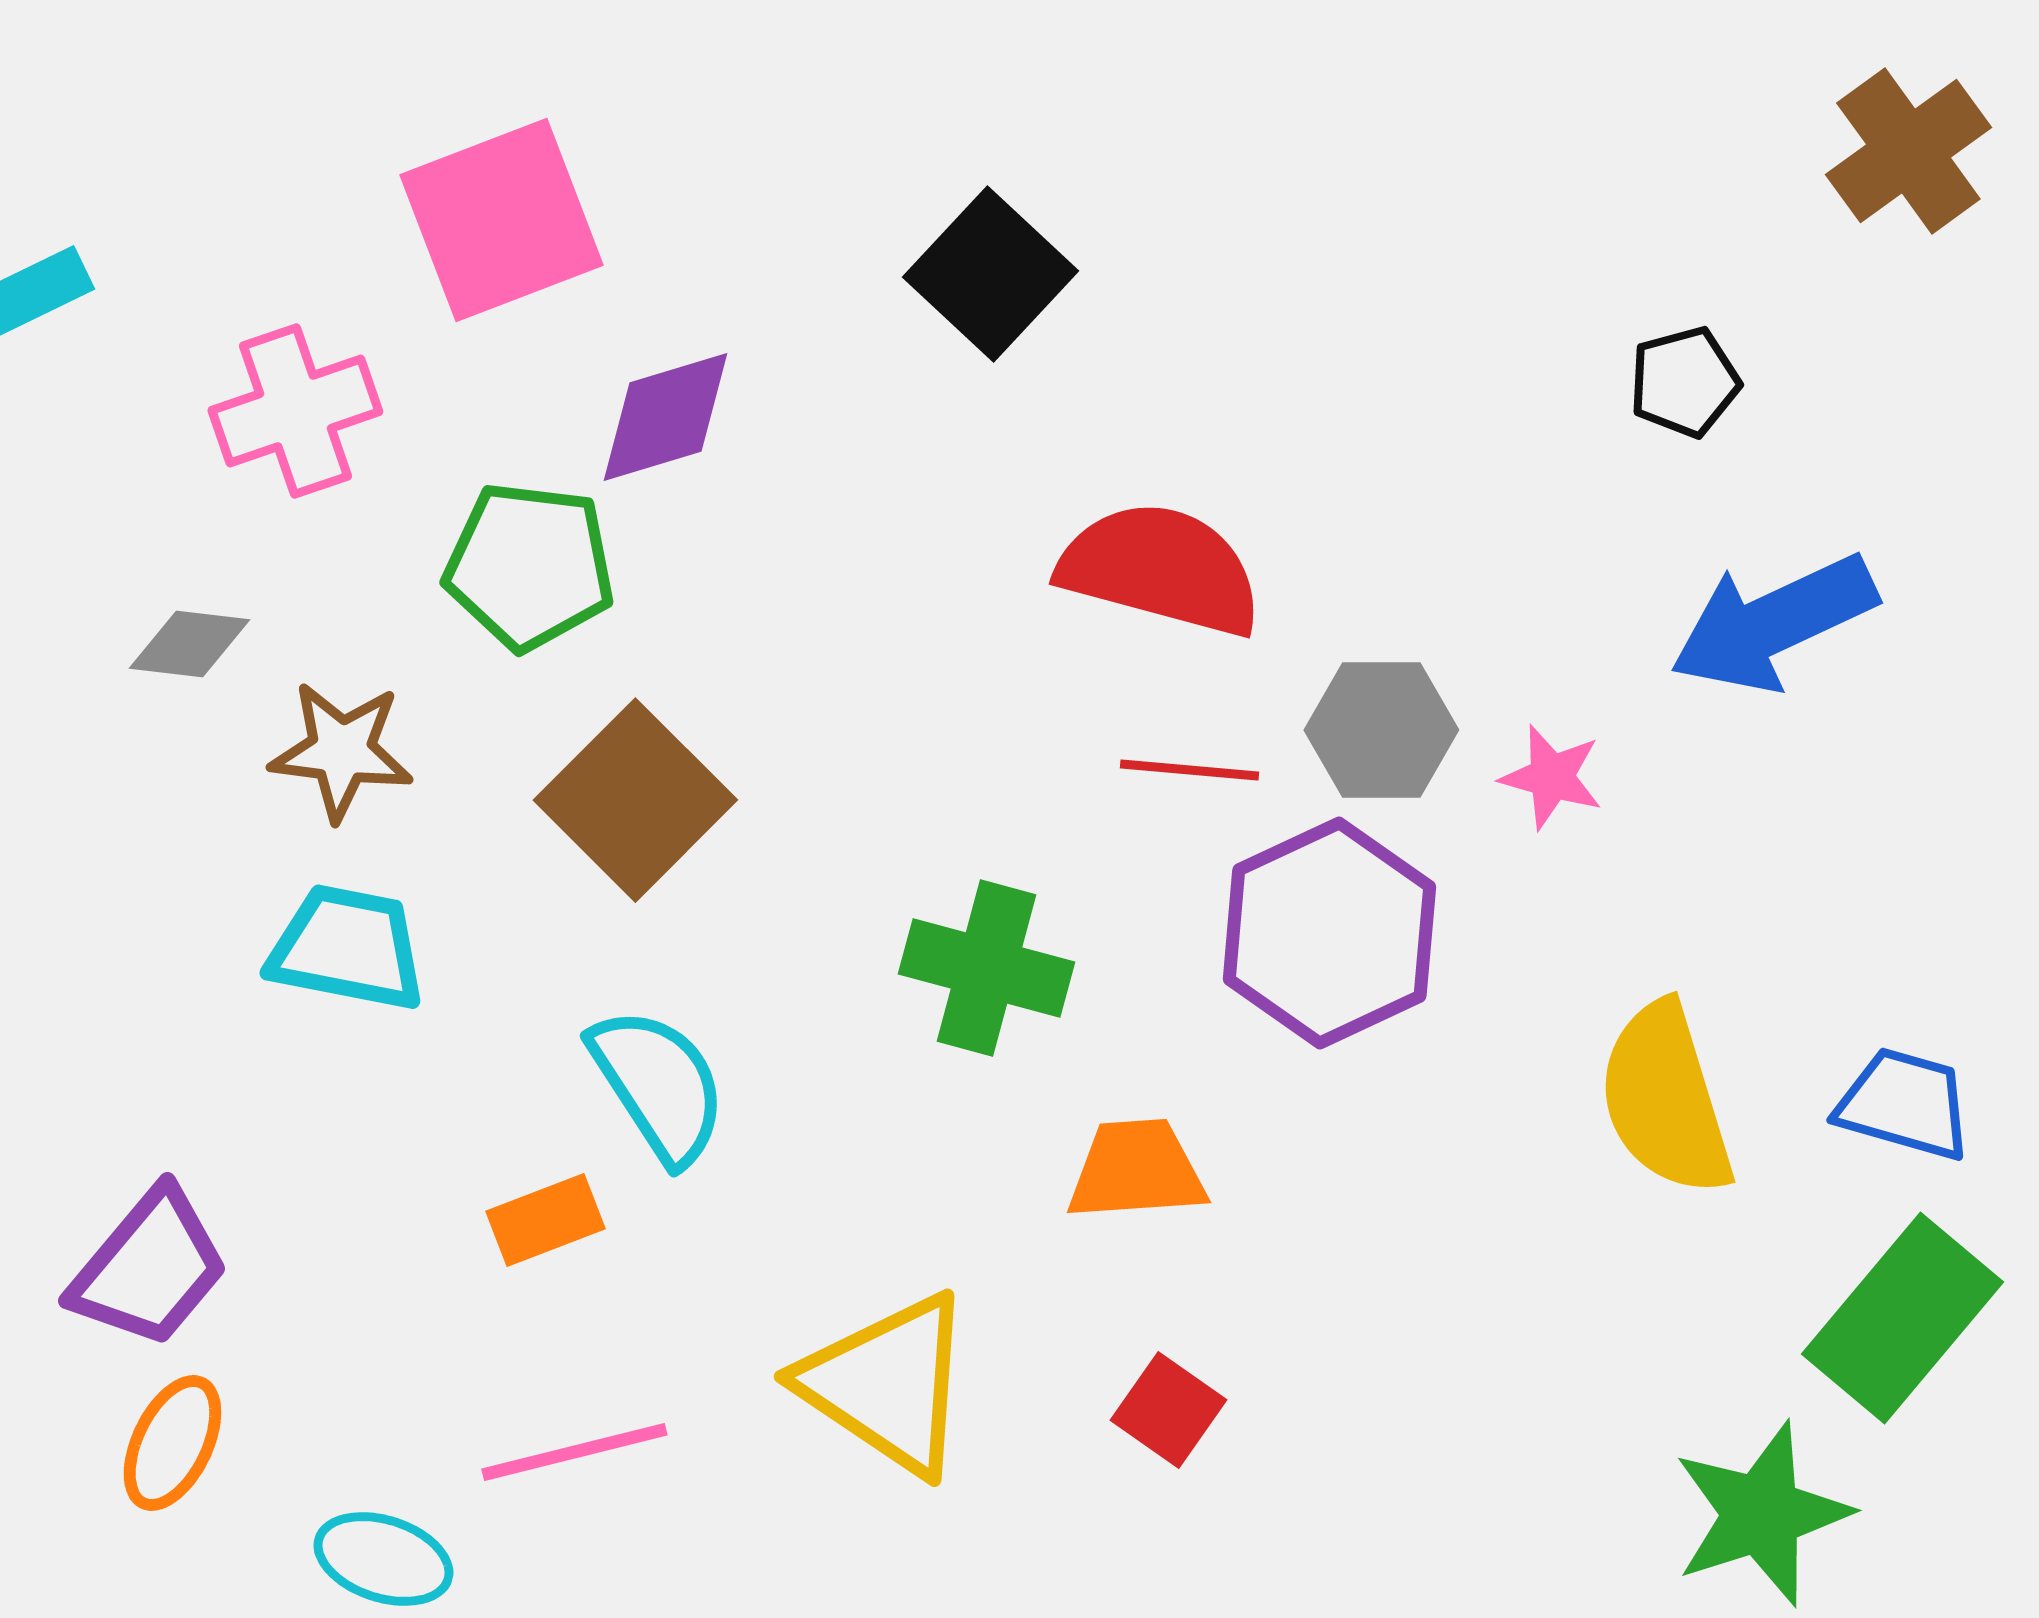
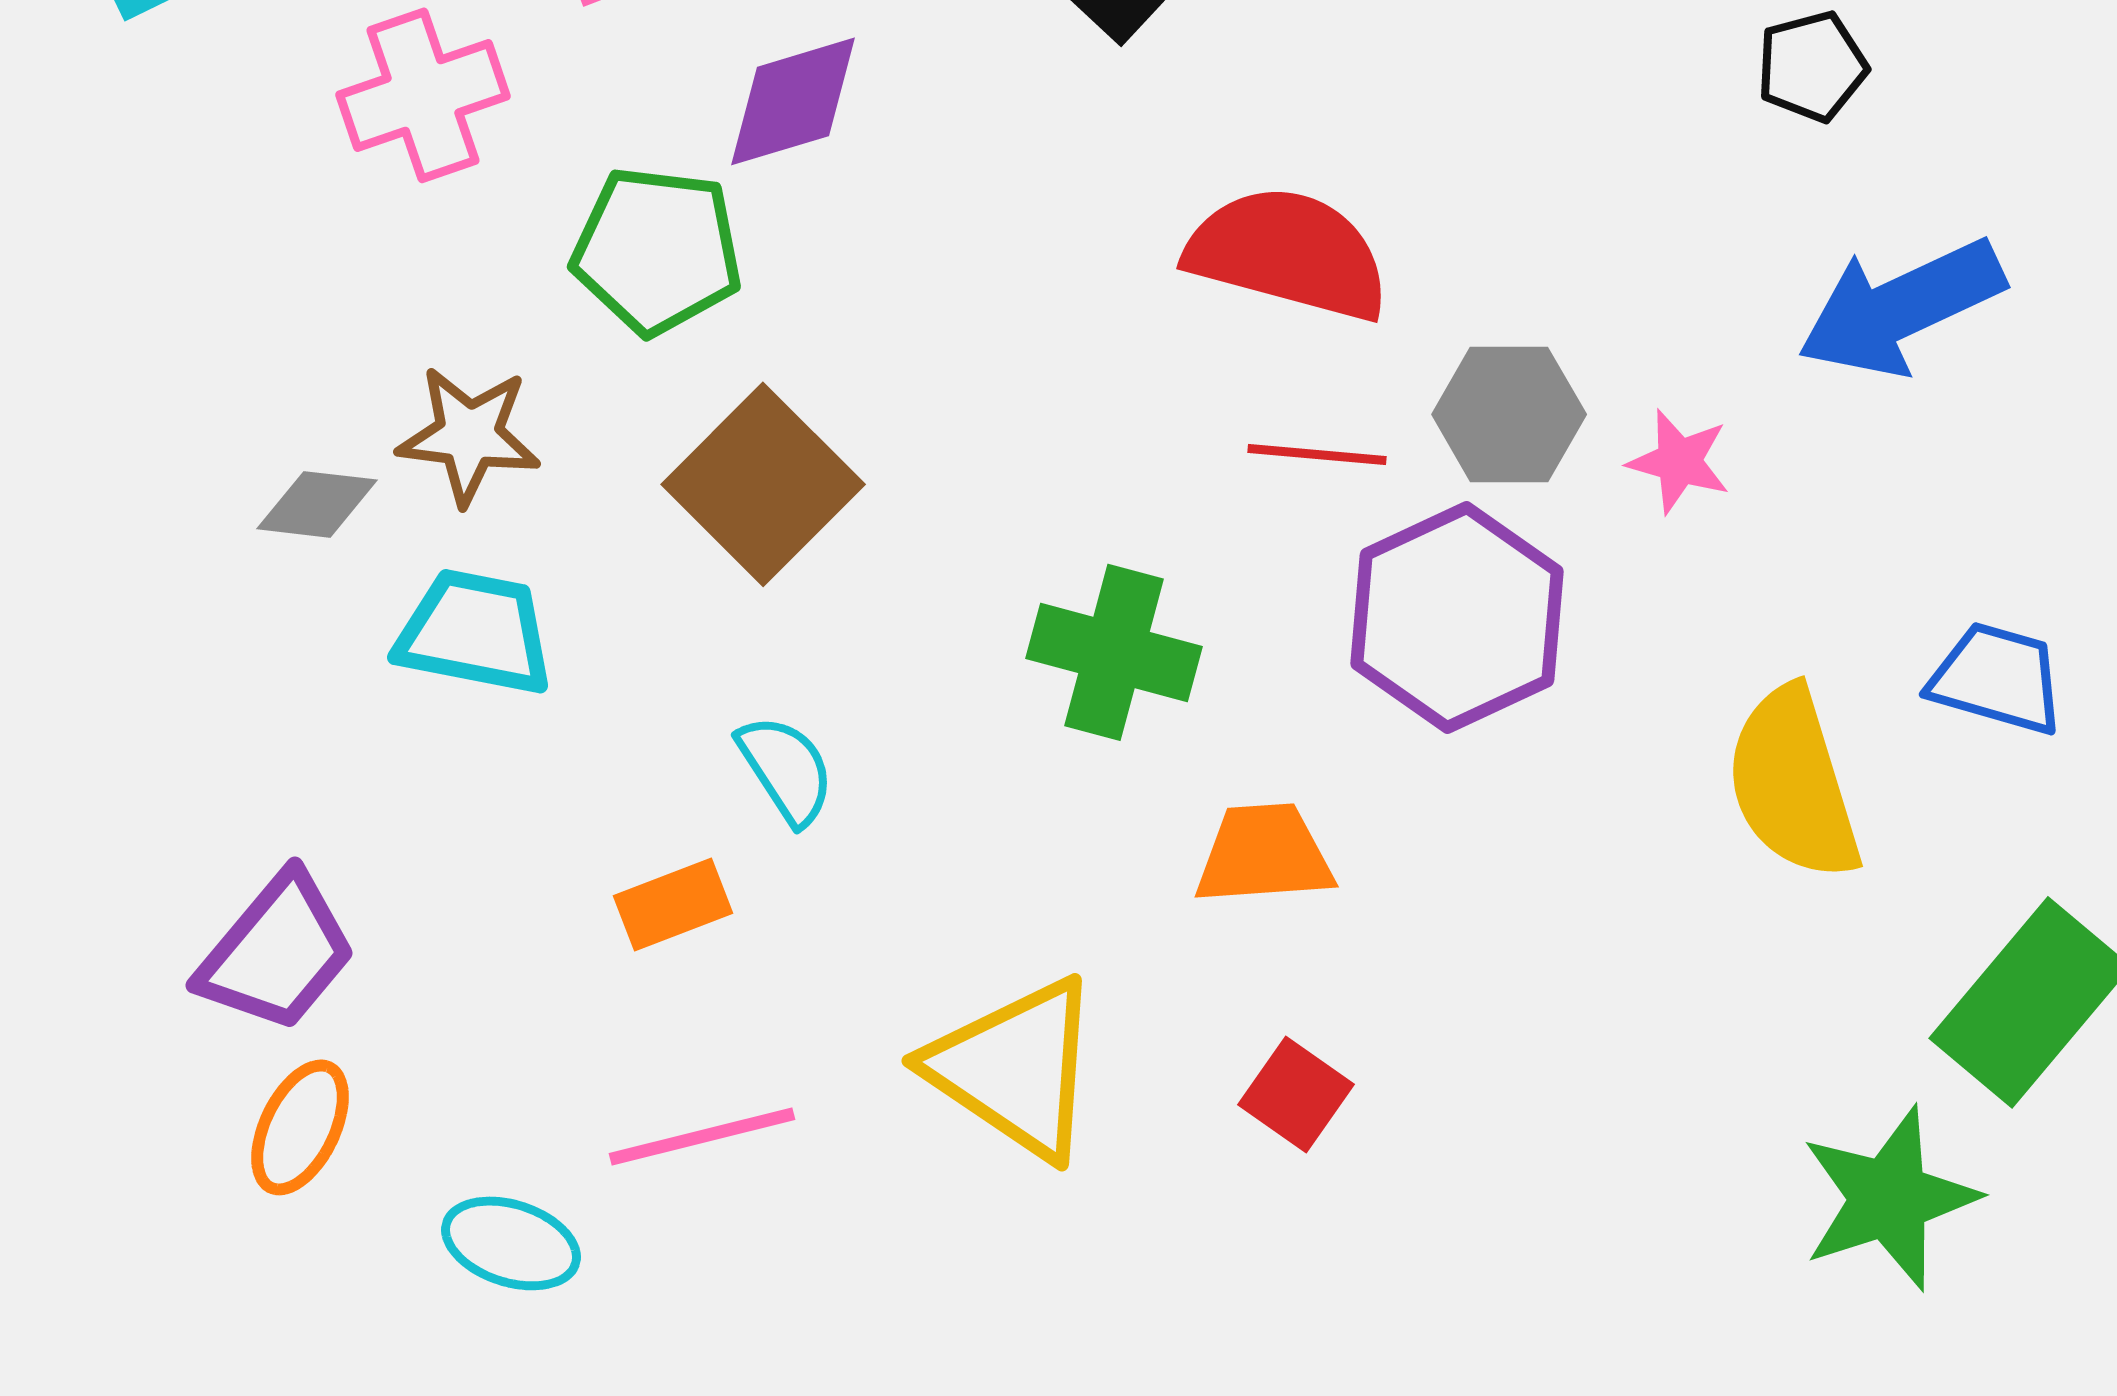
gray diamond: (189, 644) -> (317, 504), moved
cyan semicircle: (658, 1085) -> (786, 769), size x0.7
blue trapezoid: (1904, 1104) -> (1997, 678), moved

